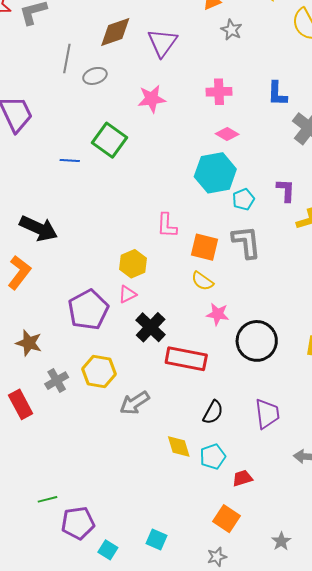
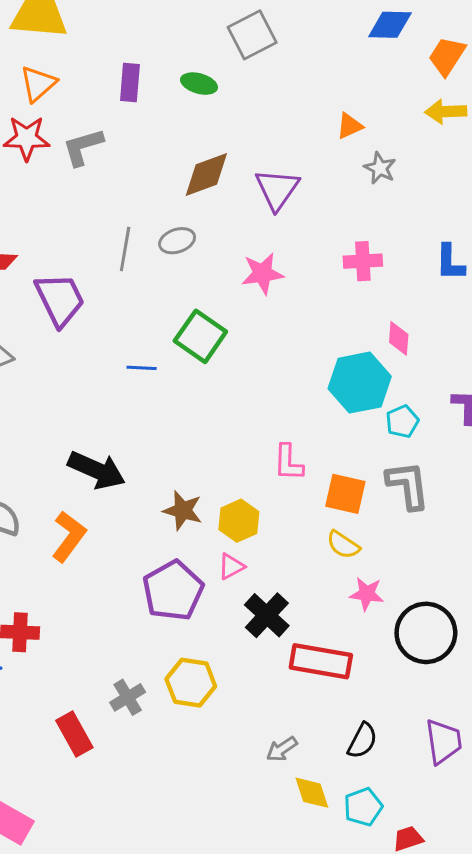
gray line: (67, 58) -> (125, 249), moved
pink diamond: (227, 134) -> (399, 338), moved, turned 65
brown star: (29, 343) -> (183, 510), moved
gray arrow: (135, 403) -> (282, 749), moved, size x0.7

